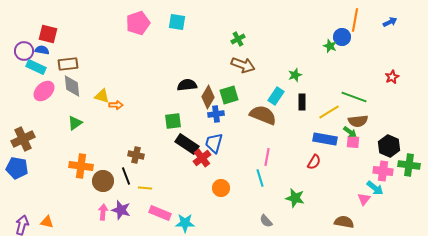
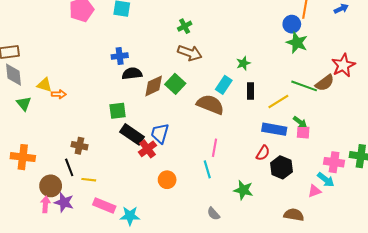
green star: (330, 46) -> (297, 43), moved, size x1.5
red star: (392, 77) -> (343, 65), size x1.6
green square: (229, 95) -> (175, 84), turned -30
brown diamond: (208, 97) -> (154, 86), turned 35
blue cross: (216, 114) -> (120, 56), moved
brown semicircle: (358, 121) -> (325, 83), moved, turned -30
green triangle: (75, 123) -> (24, 103), moved, turned -35
black hexagon: (389, 146) -> (281, 167), moved
brown circle: (103, 181) -> (51, 186), moved
pink triangle: (364, 199) -> (314, 191), turned 32

